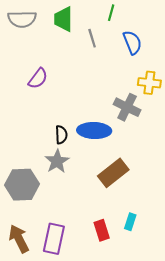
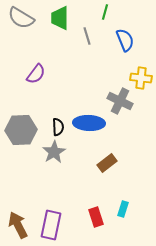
gray semicircle: (22, 19) -> (21, 18), turned 32
brown rectangle: (113, 173) -> (107, 163), size x0.7
gray hexagon: (22, 185) -> (21, 130), moved

